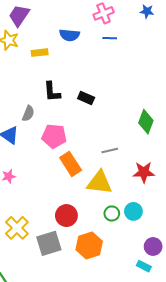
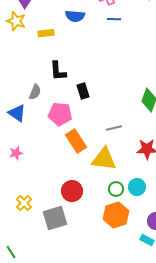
black rectangle: (86, 98) -> (83, 91), moved, turned 49
yellow cross: (17, 228) -> (24, 203), size x0.7
orange hexagon: (89, 245) -> (116, 215), moved

